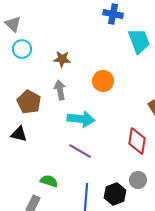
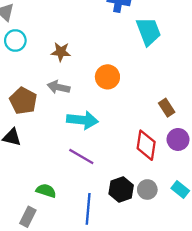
gray arrow: (60, 90) -> (59, 87), turned -66
black hexagon: (115, 194) -> (121, 190), moved

